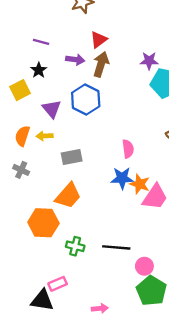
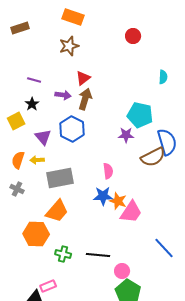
purple star: (149, 61) -> (126, 135), moved
gray rectangle: (72, 157) -> (60, 178), size x1.5

